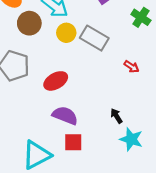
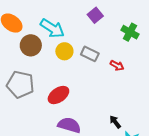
gray rectangle: (94, 38) -> (90, 54), size x0.7
red arrow: (131, 67) -> (117, 65), moved

